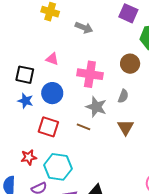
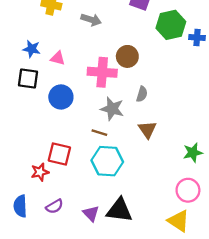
brown circle: (130, 64) -> (127, 56), moved
blue star: (25, 101) -> (32, 49), moved
red square: (48, 127) -> (59, 154), moved
cyan hexagon: (58, 167) -> (107, 161), moved

